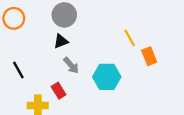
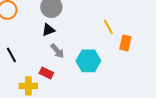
orange rectangle: (149, 56) -> (125, 43), turned 35
red rectangle: (59, 91) -> (46, 73), turned -32

